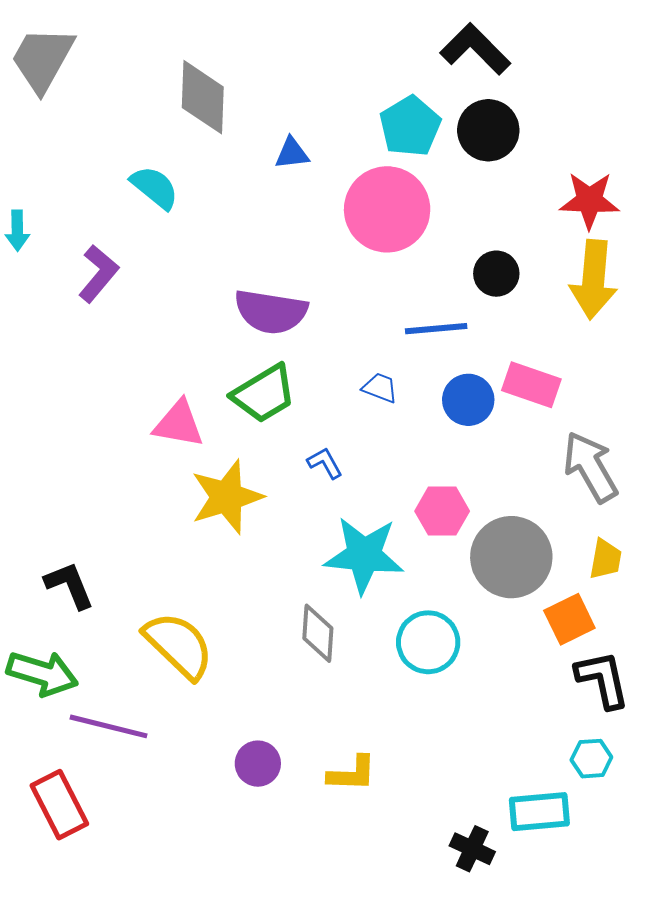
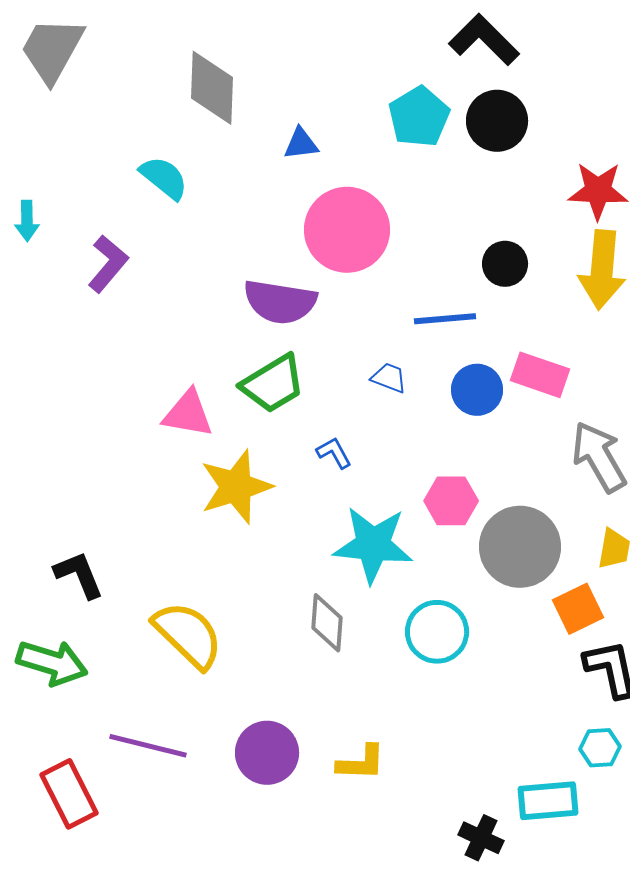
pink circle: (387, 209) -> (347, 230), moved
purple line: (109, 726) -> (148, 746), moved
purple circle: (258, 764) -> (267, 753), size x1.4

